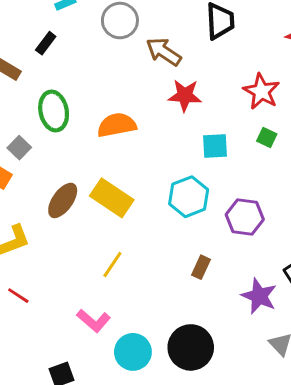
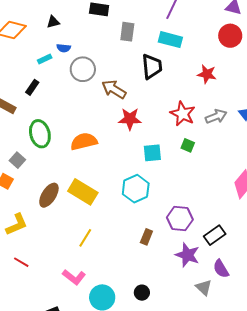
purple hexagon: (245, 217) -> (180, 218), moved
black circle: (191, 347) -> (142, 293), size x0.5

